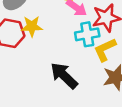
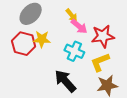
cyan cross: (87, 34) -> (74, 51), moved, turned 30

